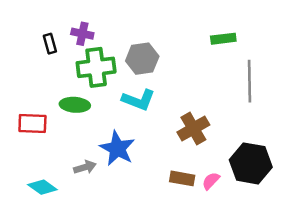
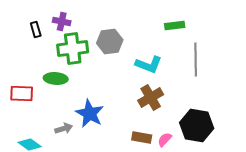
cyan L-shape: (138, 100) -> (149, 64), moved

